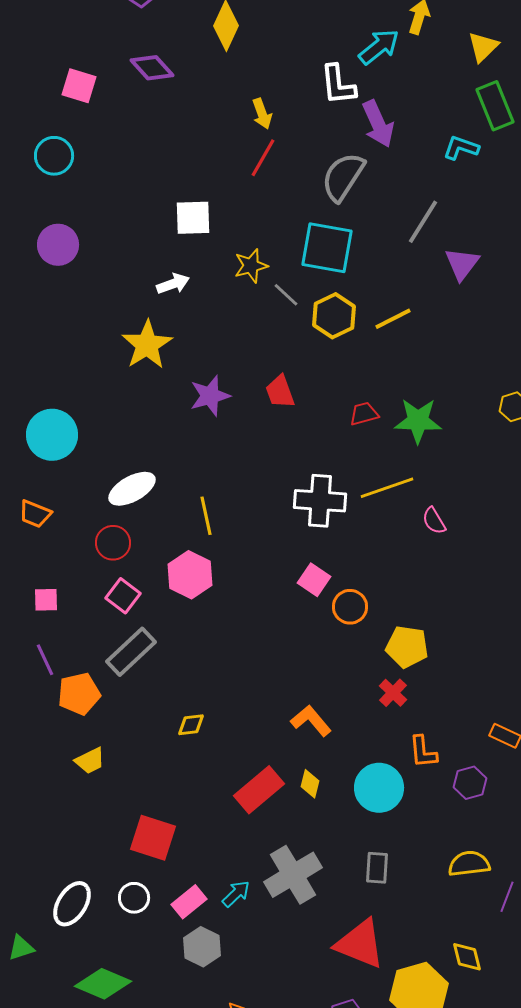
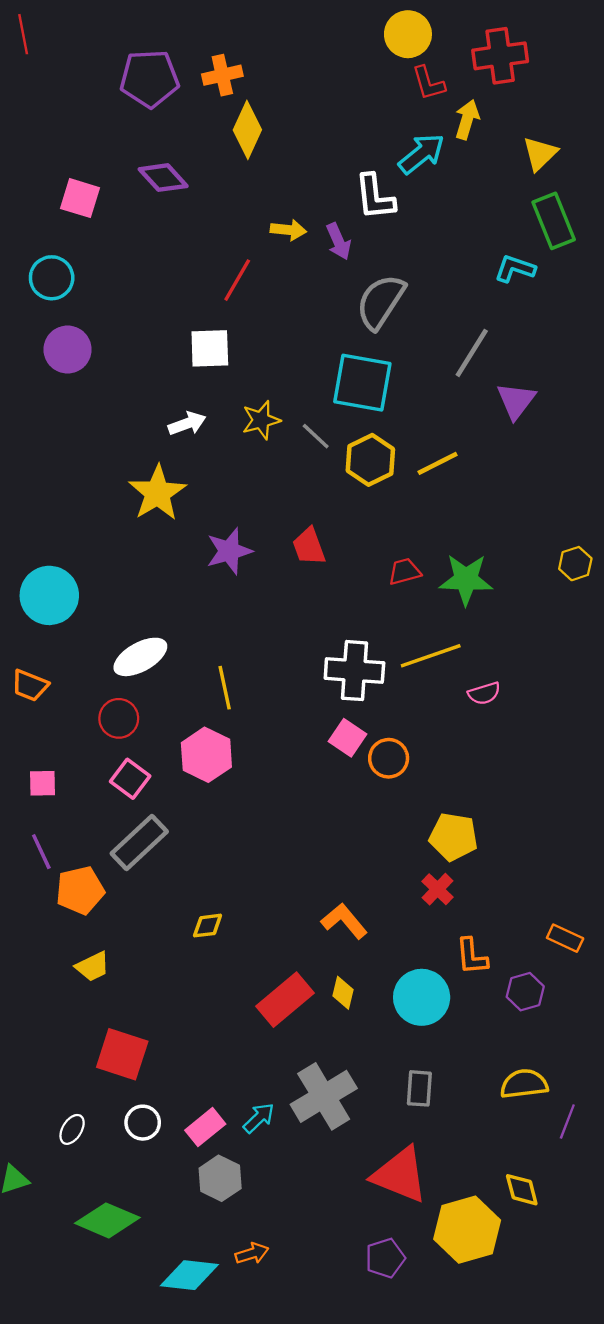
yellow arrow: (262, 114) -> (288, 230), turned -64
purple arrow: (378, 124) -> (338, 241), moved, size x0.7
red line: (263, 158) -> (237, 280), moved
purple circle: (58, 245) -> (68, 350), moved
yellow star: (251, 266) -> (261, 420), moved
pink semicircle: (434, 521) -> (484, 693), turned -76
pink square: (314, 580) -> (348, 738), moved
orange circle: (350, 607) -> (389, 758), moved
red square: (153, 838) -> (122, 1054), moved
white ellipse: (72, 904) -> (72, 1129), size x0.6

